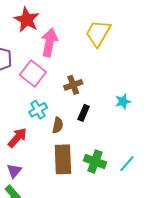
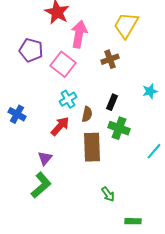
brown cross: (73, 85) -> (110, 59), moved
red arrow: (17, 138) -> (60, 126), moved
green cross: (95, 161) -> (119, 128), moved

